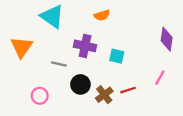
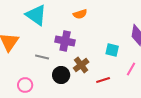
cyan square: (117, 56) -> (112, 50), moved
brown cross: (104, 95) -> (81, 65), moved

